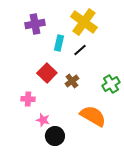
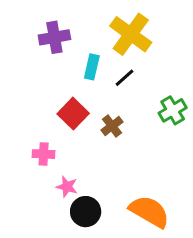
green cross: (111, 84) -> (173, 110), moved
orange semicircle: (93, 116) -> (149, 212), moved

